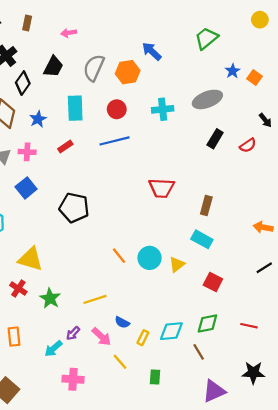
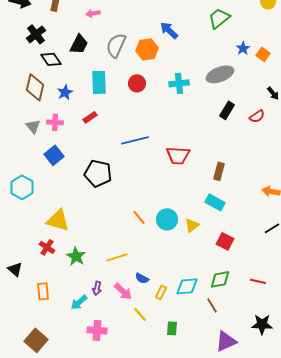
black diamond: (23, 83) -> (51, 59), turned -70
blue line: (115, 141) -> (135, 140), moved
purple arrow: (73, 333) -> (97, 288), turned -32

